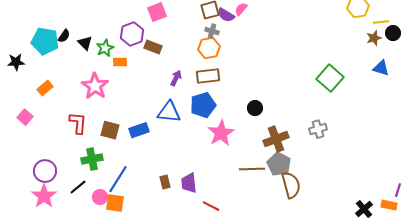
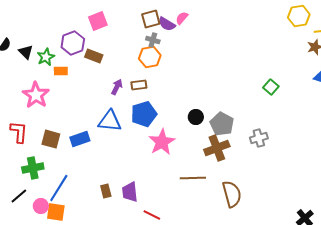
brown rectangle: (208, 76) -> (139, 85), moved, size x0.7
green square: (330, 78) -> (271, 87), size x0.6
gray pentagon: (279, 164) -> (222, 124), moved

